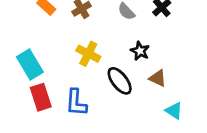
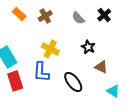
black ellipse: (120, 81) -> (73, 82), moved
blue L-shape: (76, 103) -> (41, 72), moved

